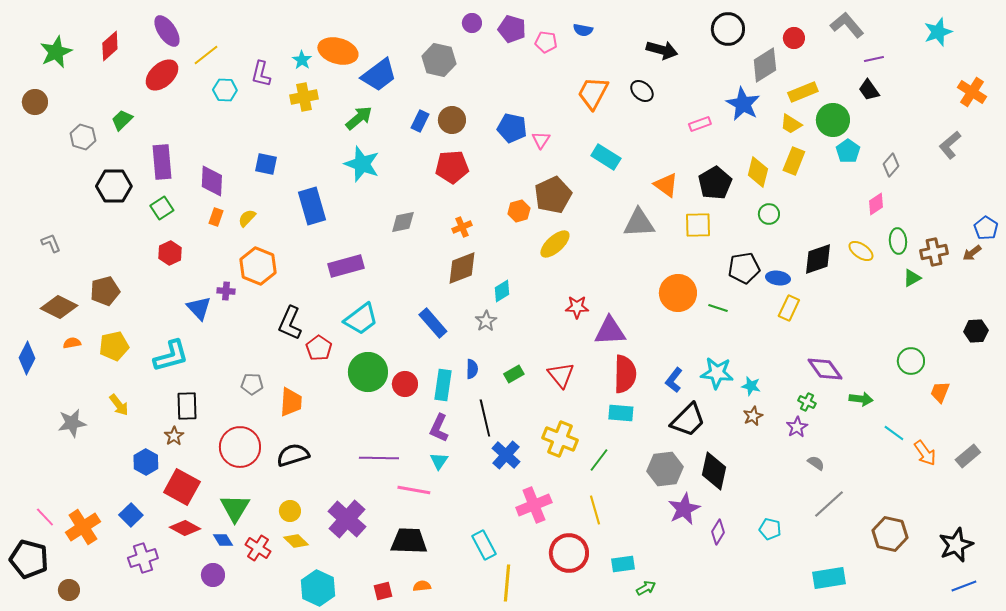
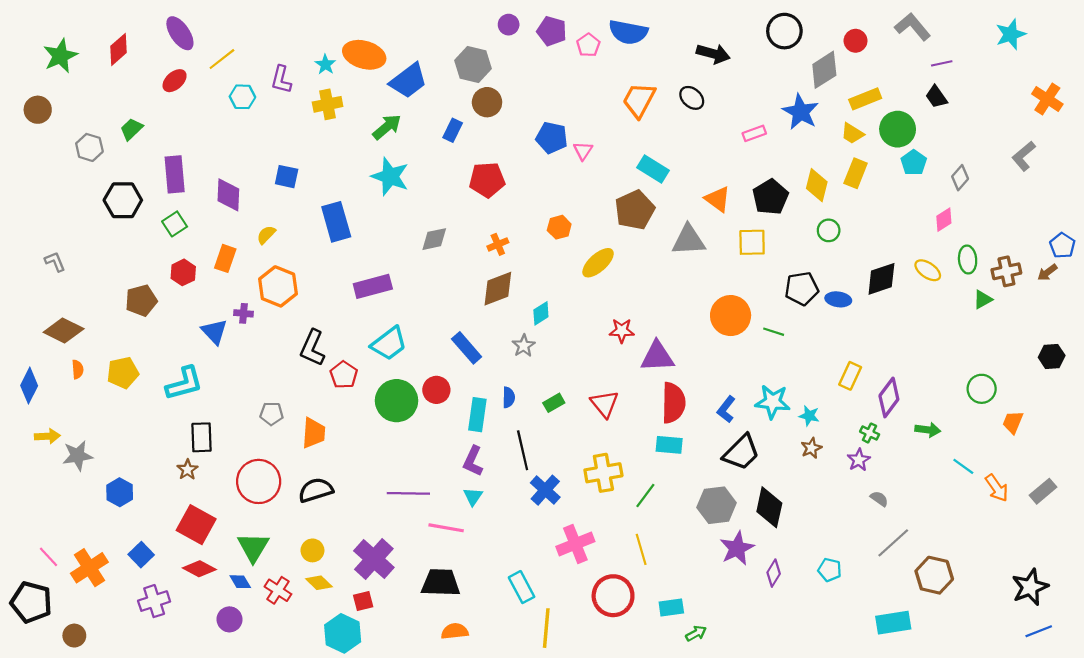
blue semicircle: (583, 30) -> (628, 32), size x1.8
pink pentagon: (546, 42) -> (588, 45), turned 30
red ellipse: (162, 75) -> (175, 81), size x0.7
brown circle: (452, 120) -> (487, 102), moved
brown pentagon: (553, 195) -> (635, 210), moved
orange rectangle: (216, 217) -> (225, 258), moved, size x1.4
brown pentagon: (105, 291) -> (141, 300), moved
yellow rectangle: (789, 308) -> (850, 376), moved
orange semicircle: (72, 343) -> (78, 369), turned 96
purple diamond: (825, 369) -> (889, 397), turned 72
red circle: (405, 384) -> (436, 390), moved
yellow arrow: (119, 405) -> (47, 436), moved, turned -55
yellow cross: (560, 439) -> (603, 473), turned -32
blue hexagon: (146, 462) -> (120, 492), moved
brown hexagon: (890, 534) -> (934, 575), moved
orange semicircle: (422, 586) -> (455, 631), size x1.4
red square: (383, 591) -> (363, 601), moved

